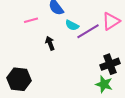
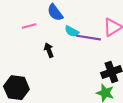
purple line: (88, 31) -> (88, 38), turned 40

